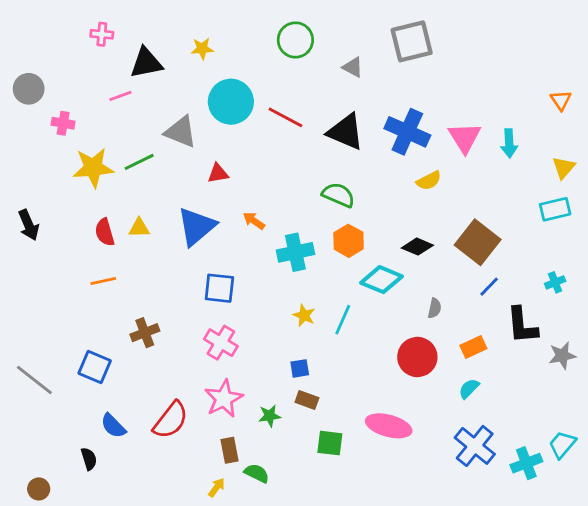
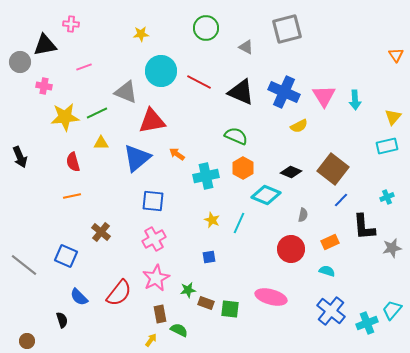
black triangle: (146, 63) -> (45, 45), moved
orange triangle: (561, 100) -> (396, 55), moved
red triangle: (218, 173) -> (152, 121), size x1.8
yellow triangle: (139, 228) -> (101, 143), moved
brown cross: (145, 333) -> (101, 232), turned -30
pink cross: (221, 343) -> (154, 239), turned 30
cyan semicircle: (469, 389) -> (327, 271), turned 63
brown rectangle: (307, 400) -> (206, 303), moved

